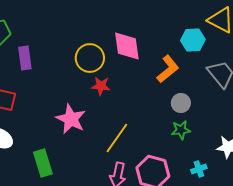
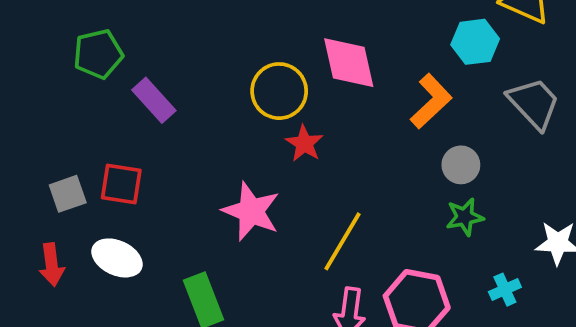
purple rectangle: (25, 58) -> (154, 100), turned -30
red star: (101, 86) -> (304, 143), turned 30

